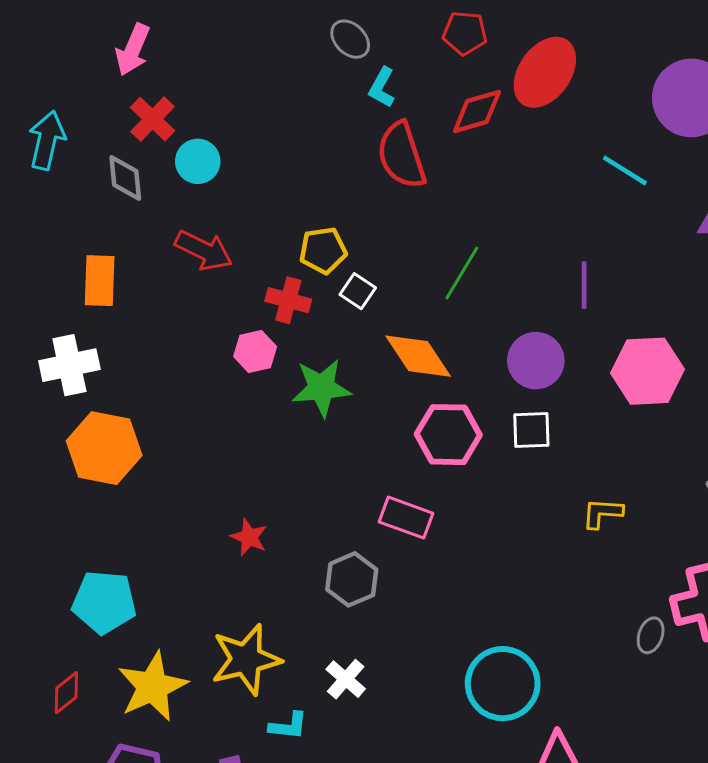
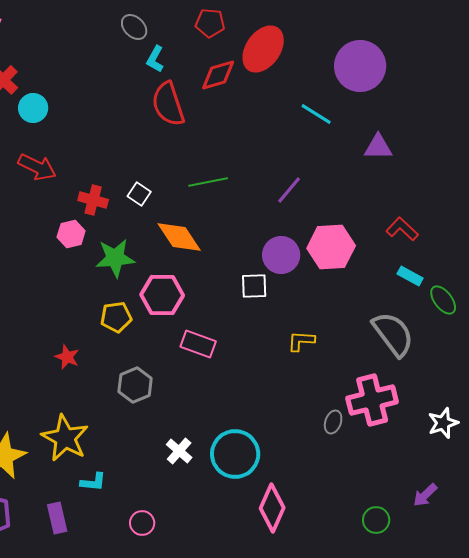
yellow pentagon: (323, 250) -> (116, 317), moved
green line: (462, 273) -> (208, 182), turned 48
purple line: (584, 285) -> (289, 190), turned 40
purple circle: (536, 361) -> (281, 255), moved
pink hexagon: (448, 435) -> (162, 295), moved
pink rectangle: (406, 518) -> (198, 344), moved
yellow star: (246, 659) -> (65, 438), turned -30
white cross: (346, 679) -> (179, 451), moved

